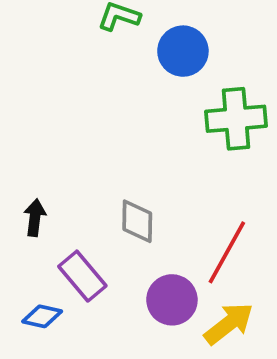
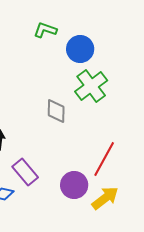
green cross: (236, 119) -> (91, 86), moved, turned -32
gray diamond: (137, 221) -> (56, 111), moved

